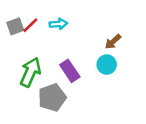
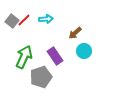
gray square: (15, 26) -> (12, 21), turned -32
brown arrow: (113, 42) -> (75, 33), moved

